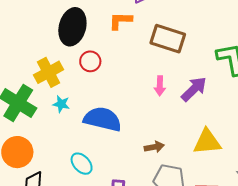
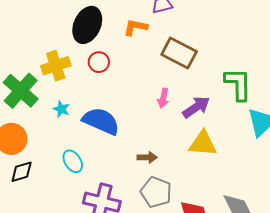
cyan star: (61, 104) -> (61, 109), moved
yellow triangle: (207, 142) -> (203, 144), moved

